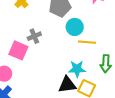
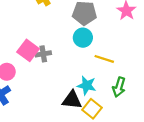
cyan circle: (75, 27) -> (83, 38), moved
gray cross: (34, 36) -> (43, 54), moved

